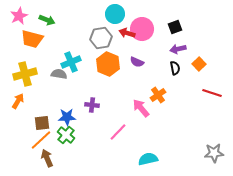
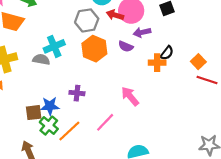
purple arrow: (178, 49) -> (142, 32), moved
orange square: (199, 64) -> (198, 62), moved
black semicircle: (175, 68) -> (167, 53), turned 48
orange cross: (158, 95) -> (157, 63), moved, turned 35
brown square: (42, 123) -> (34, 113), moved
orange line: (41, 140) -> (69, 131), moved

